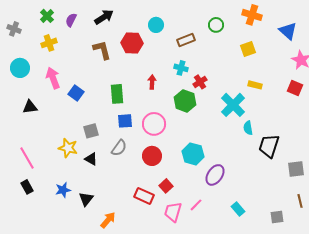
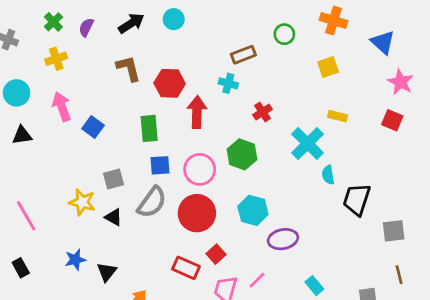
cyan circle: (156, 25) -> (174, 19), moved
red hexagon: (132, 43) -> (170, 83), moved
cyan cross: (181, 68) -> (228, 83), moved
red arrow: (152, 82) -> (197, 112), size x1.6
green hexagon: (185, 101) -> (242, 154), moved
black triangle: (30, 107) -> (22, 135), moved
gray semicircle: (119, 148) -> (152, 202), size x1.4
red circle: (152, 156) -> (197, 213), size x1.4
purple ellipse: (215, 175) -> (283, 239), turned 45
black rectangle: (27, 187) -> (21, 268), moved

